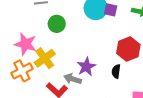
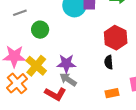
purple star: (86, 67) -> (66, 64), moved, turned -30
gray arrow: (73, 79) -> (68, 79), turned 30

